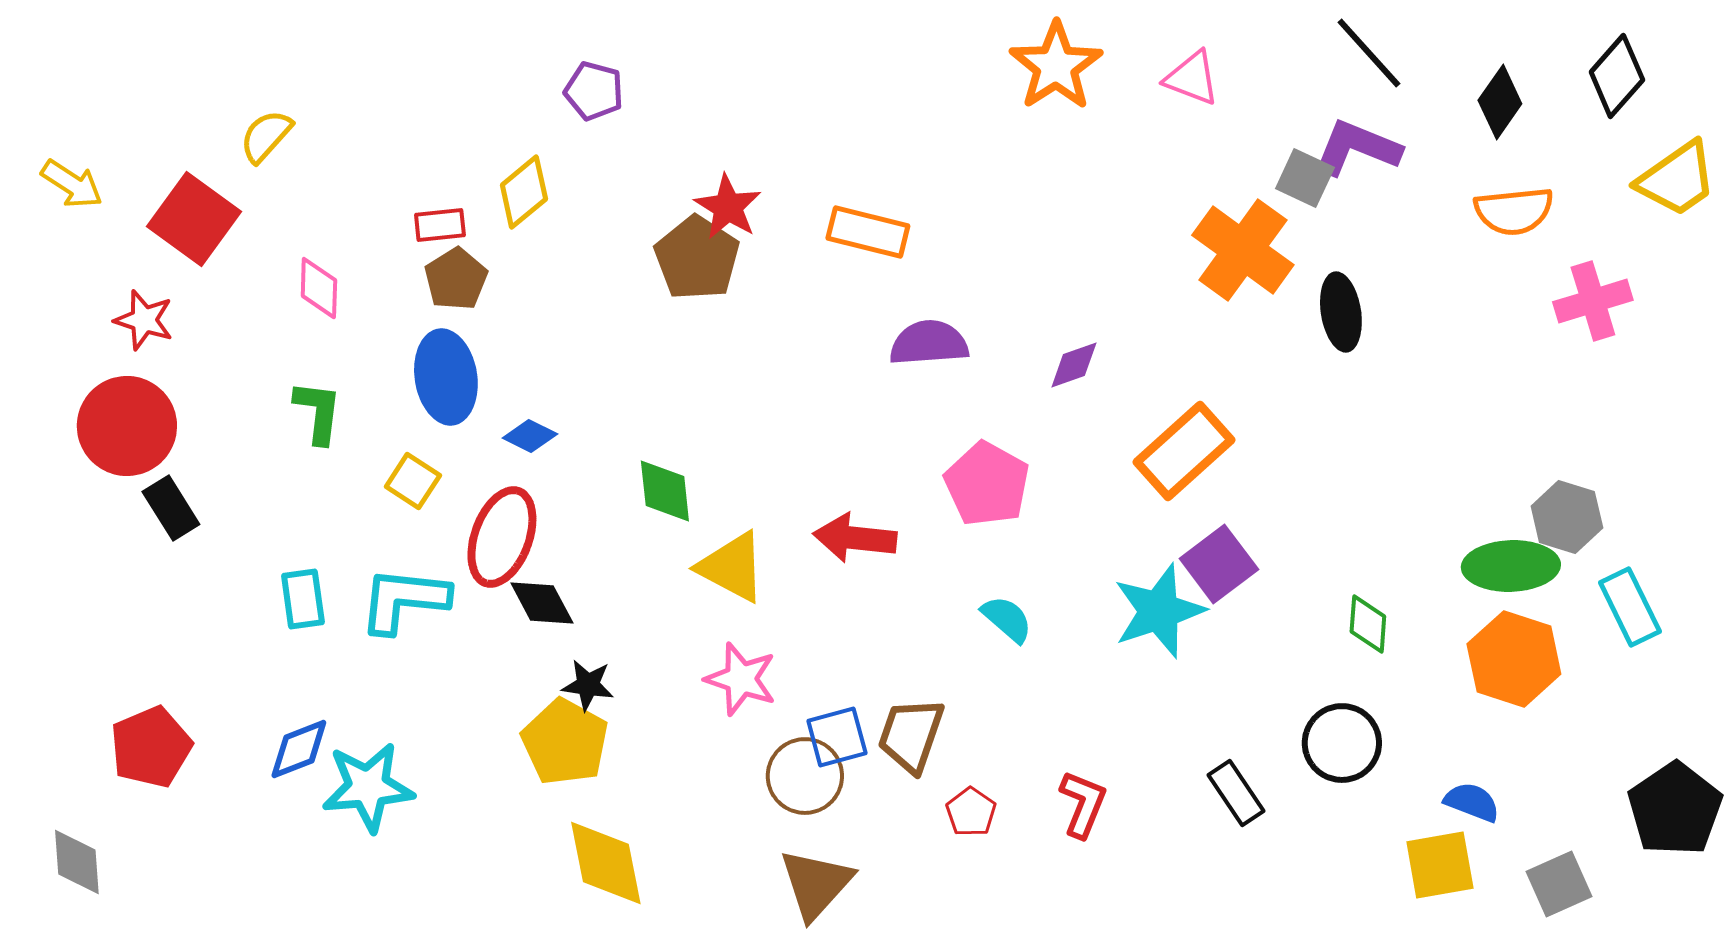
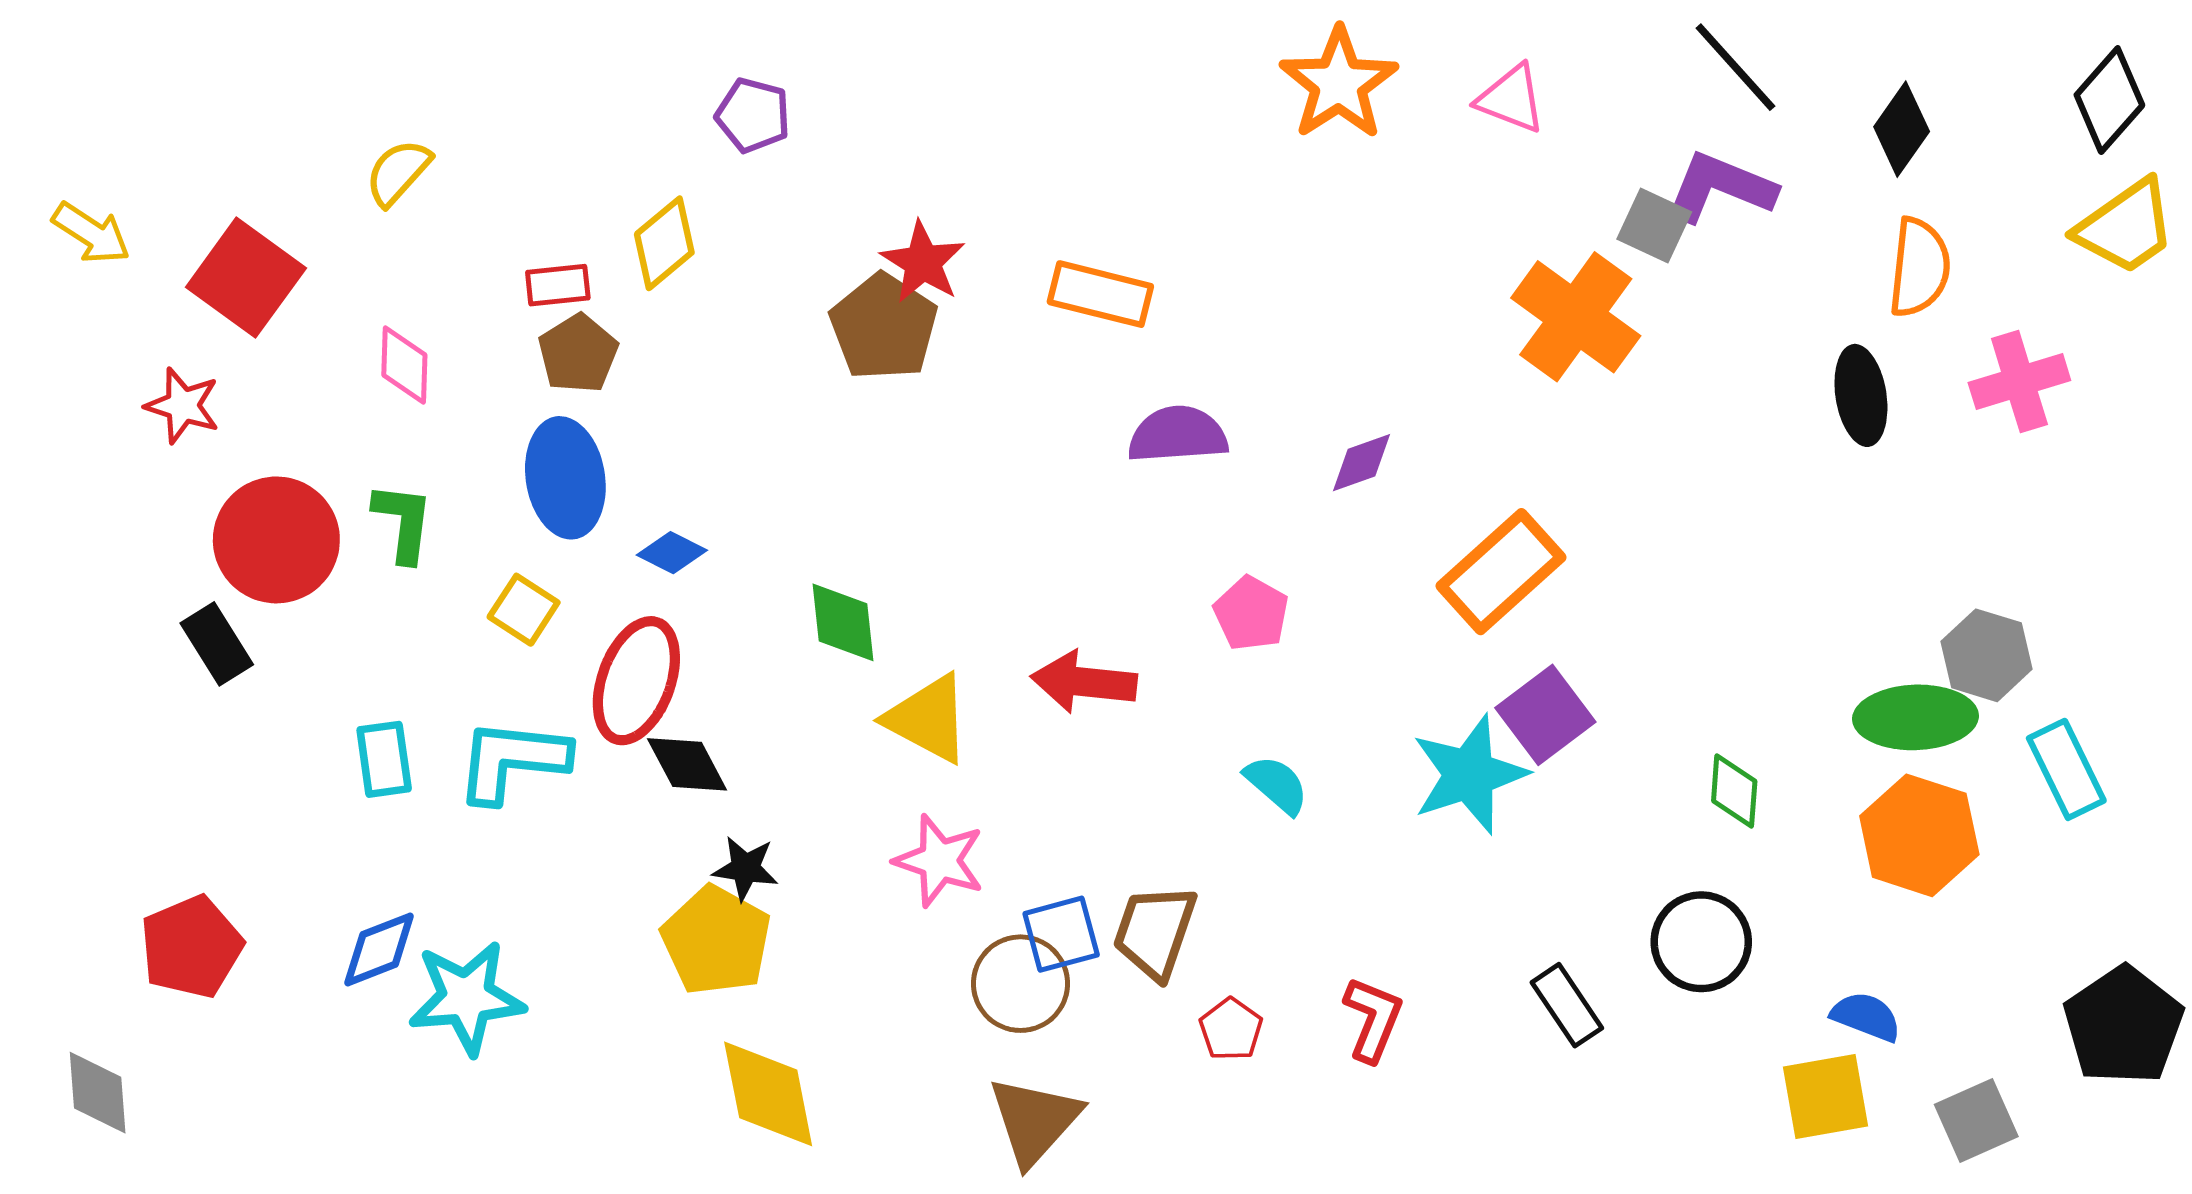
black diamond: (1617, 76) -> (2109, 100), moved
yellow semicircle: (266, 136) -> (398, 172), moved
orange semicircle: (1514, 211) -> (1919, 267), turned -78
black ellipse: (1341, 312) -> (1861, 395), moved
red circle: (127, 426) -> (276, 540), moved
pink pentagon: (987, 484) -> (1251, 613), size x0.7

